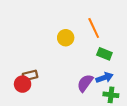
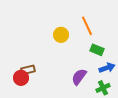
blue arrow: (104, 78) -> (107, 68), moved
green cross: (111, 95) -> (103, 88), turned -32

